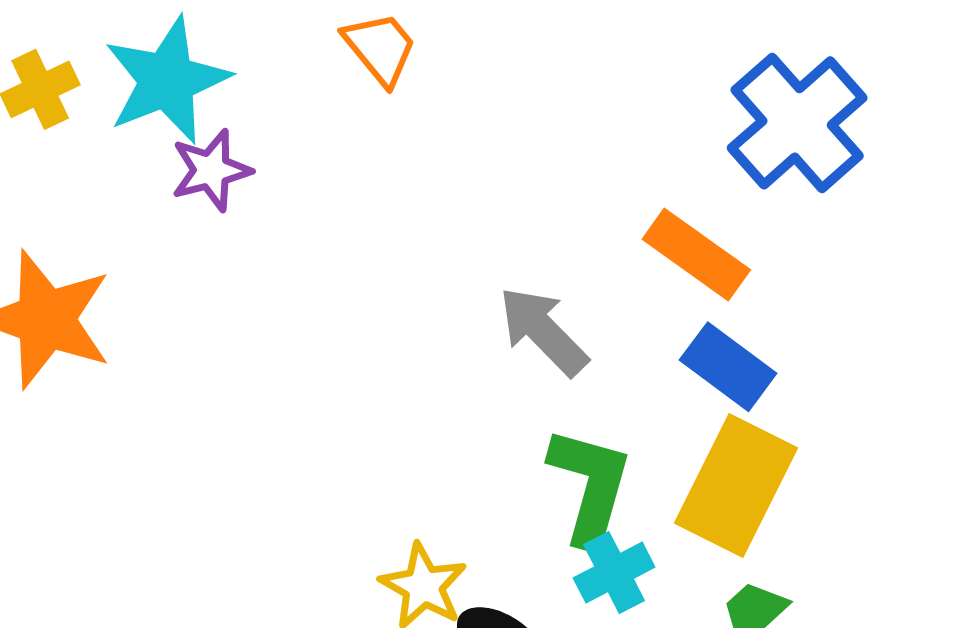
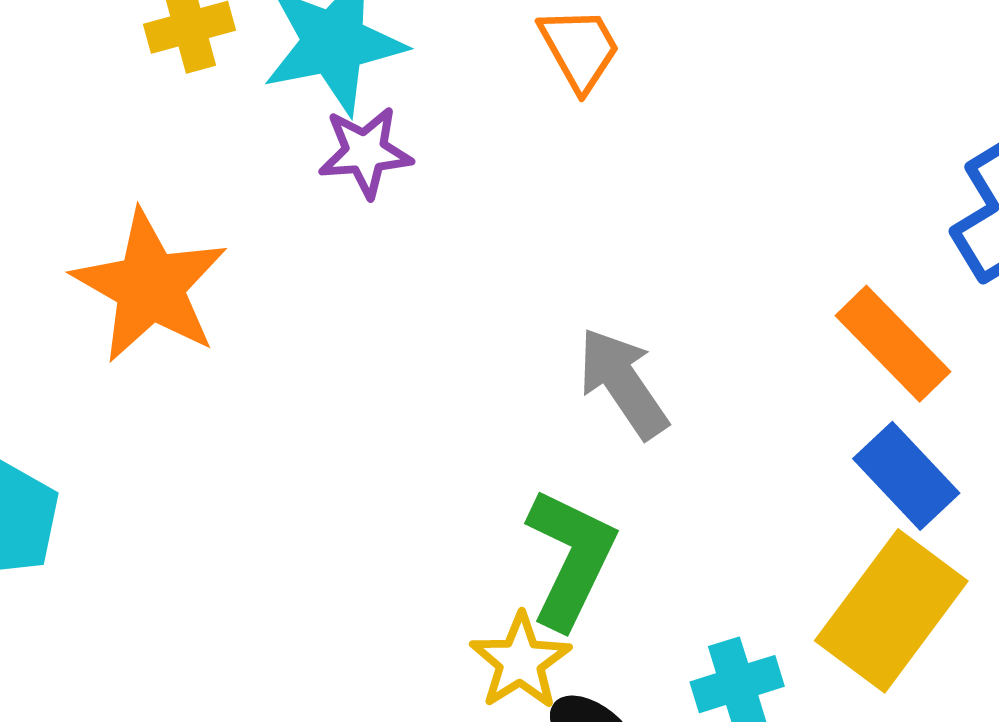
gray arrow: (543, 331) -> (623, 383), moved
green L-shape: (590, 486) -> (571, 558), moved

